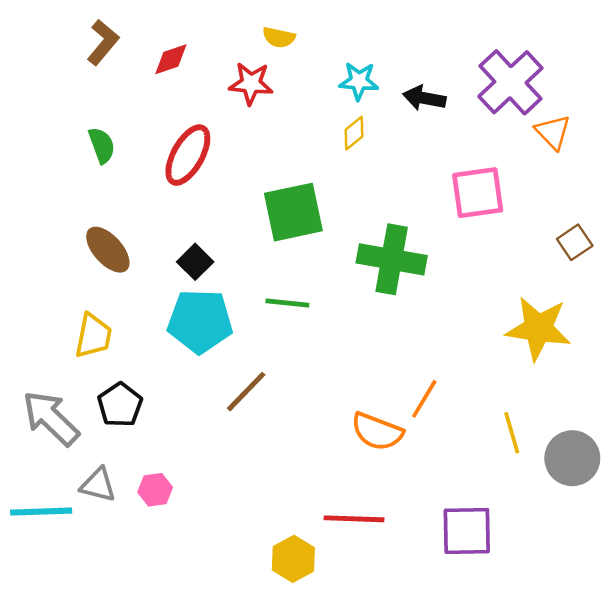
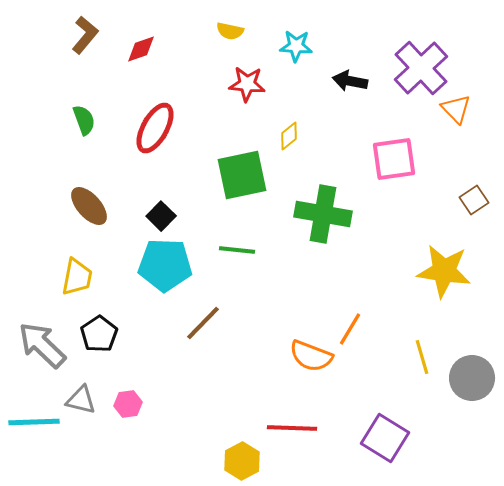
cyan star: (359, 81) -> (296, 46), moved
red star: (251, 83) -> (247, 84), moved
yellow diamond: (354, 133) -> (289, 136), moved
purple square: (467, 531) -> (385, 438), turned 33

